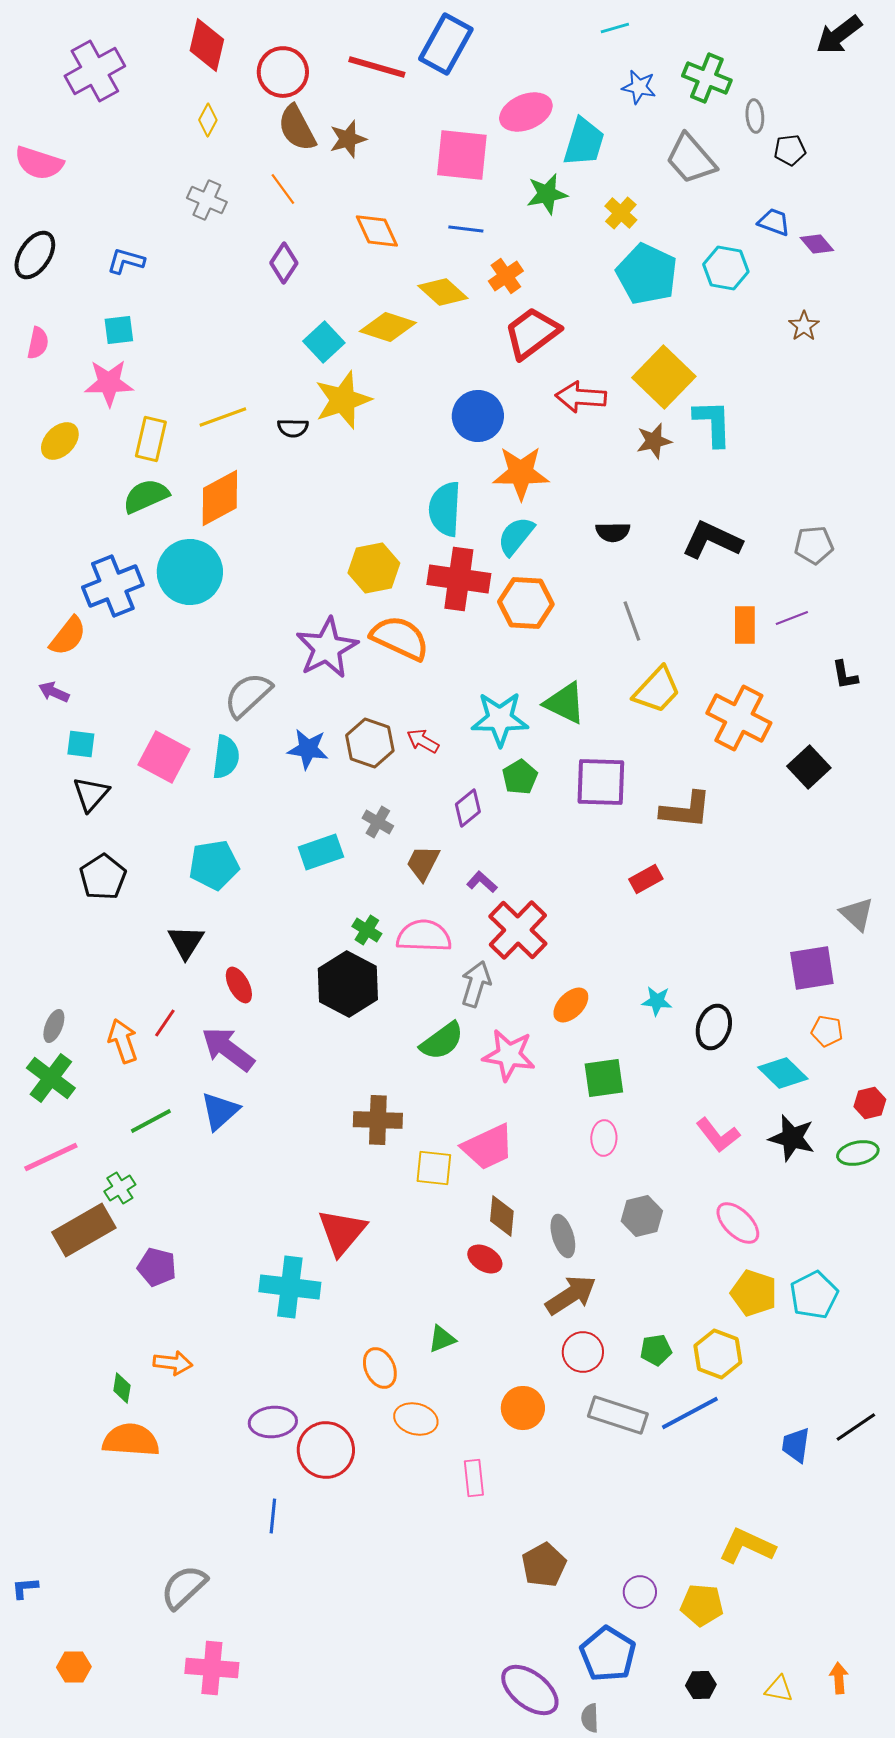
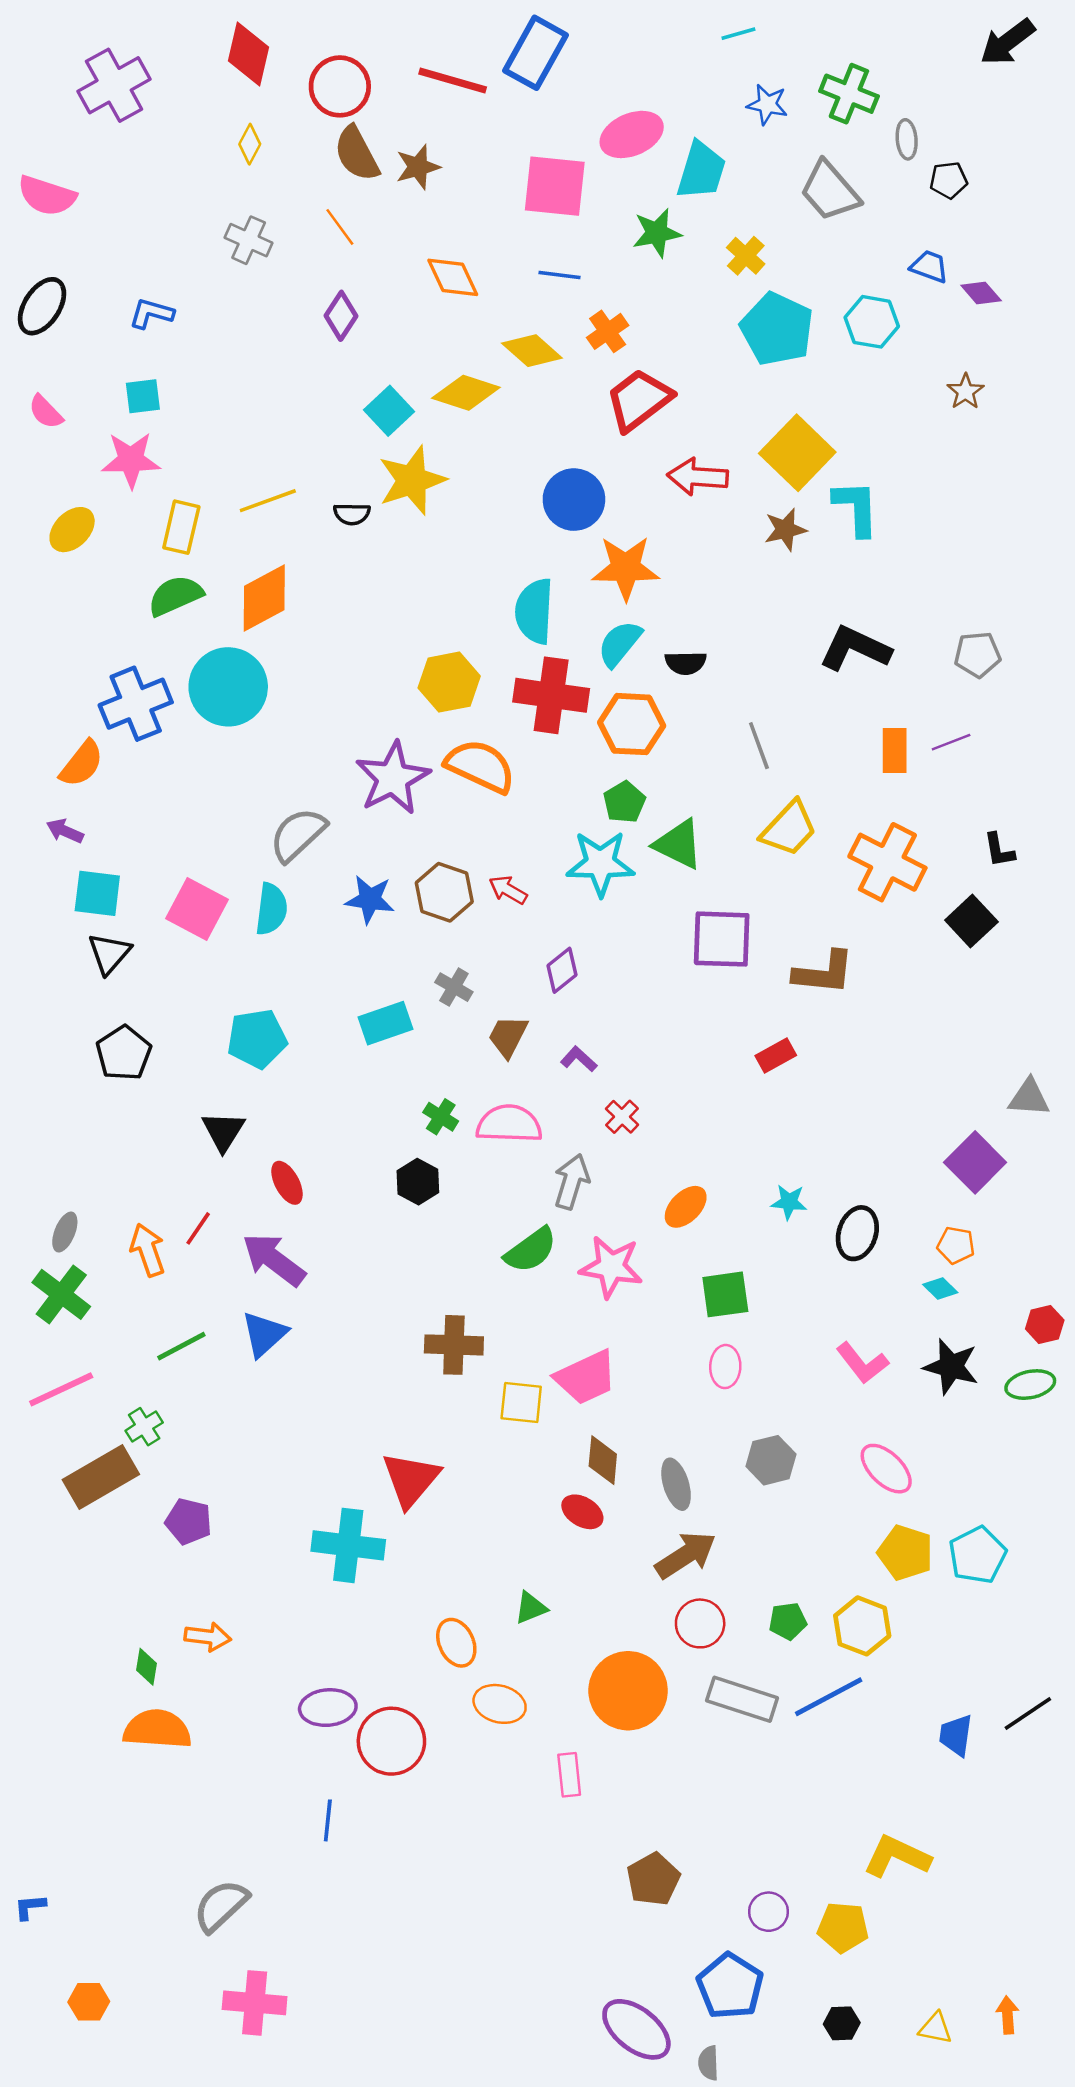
pink semicircle: (38, 343) -> (46, 412), turned 124
black semicircle: (613, 532) -> (686, 663), moved
black L-shape: (845, 675) -> (999, 850), moved
cyan square: (81, 744) -> (97, 893), size x1.4
green pentagon: (520, 777) -> (624, 802), moved
gray triangle: (857, 914) -> (1029, 1098), turned -39
red cross: (518, 930) -> (622, 1117), size x0.5
purple square: (812, 968) -> (975, 1162), turned -36
black hexagon: (348, 984) -> (418, 1182), size x0.6
orange pentagon: (827, 1031) -> (956, 1245), moved
cyan diamond: (783, 1073) -> (940, 1288), size x0.6
orange circle: (523, 1408) -> (628, 1691), size x1.5

